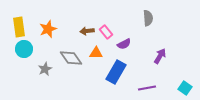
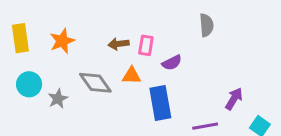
pink rectangle: (106, 32) -> (146, 45), turned 48
cyan circle: (24, 49) -> (29, 84), moved
purple arrow: (160, 56) -> (234, 99), moved
blue rectangle: (116, 72) -> (160, 103), turned -40

